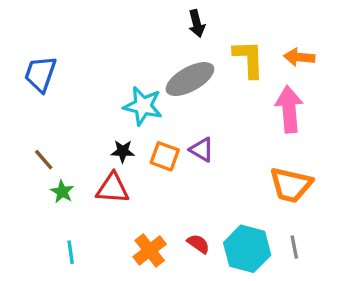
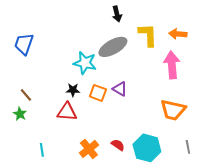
green star: (62, 192) -> (20, 114), moved
gray line: (294, 247) -> (188, 147), moved

